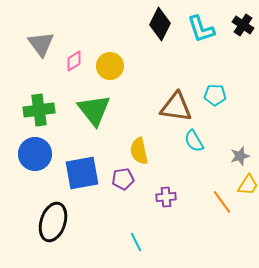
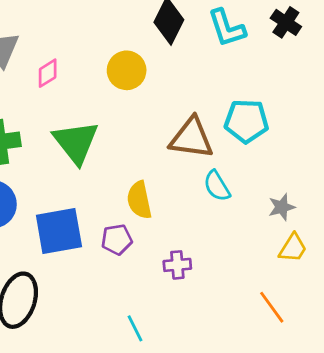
yellow circle: (110, 66) -> (127, 70), moved
cyan pentagon: (215, 95) -> (246, 121), size x1.4
orange line: (222, 202) -> (272, 307), moved

